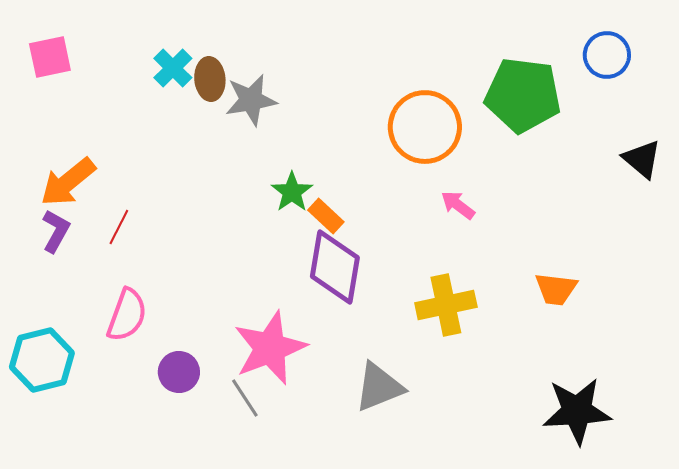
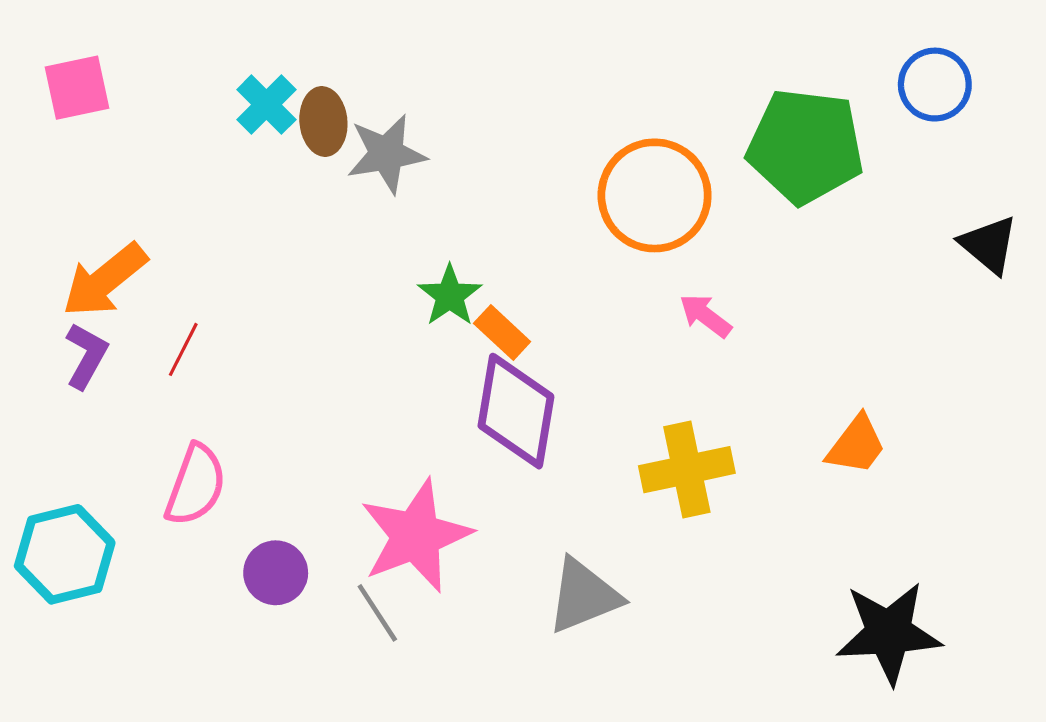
orange trapezoid: (556, 289) -> (856, 445), turned -60

